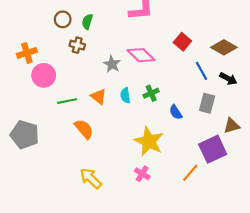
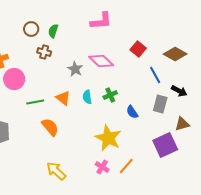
black arrow: (228, 79) -> (179, 91), moved
orange line: (190, 173) -> (126, 166), moved

